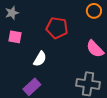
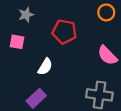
gray star: (12, 13) -> (26, 15), moved

